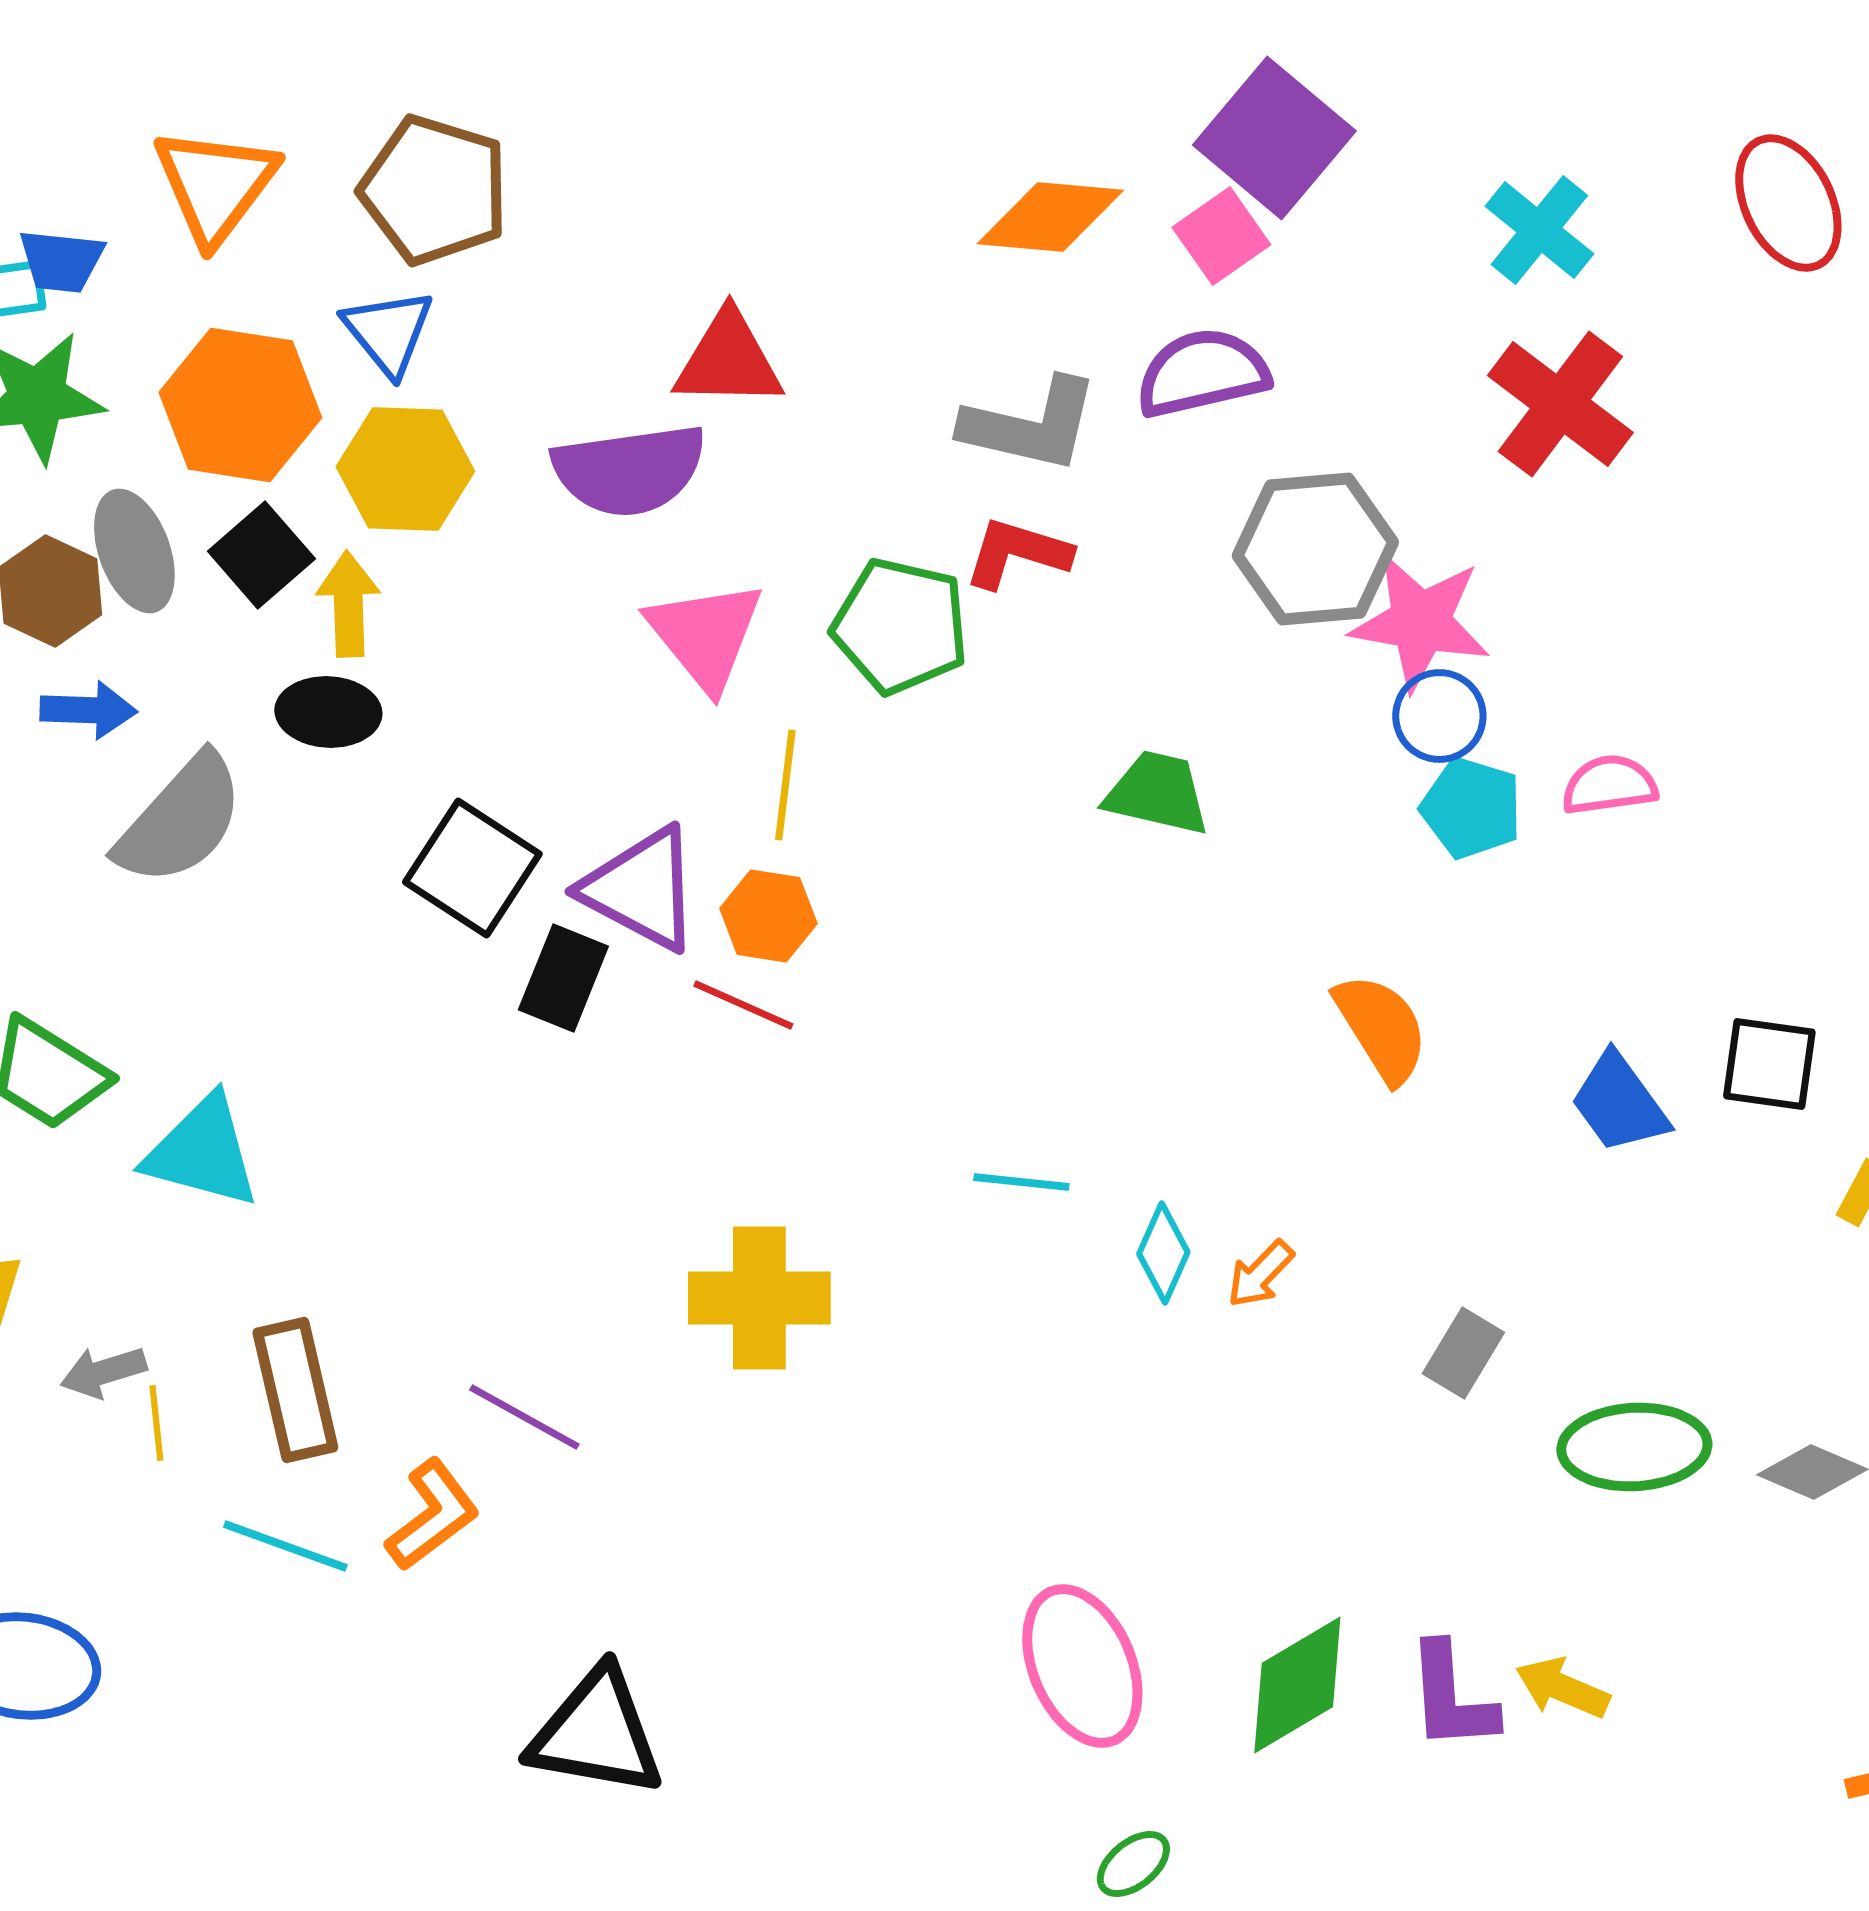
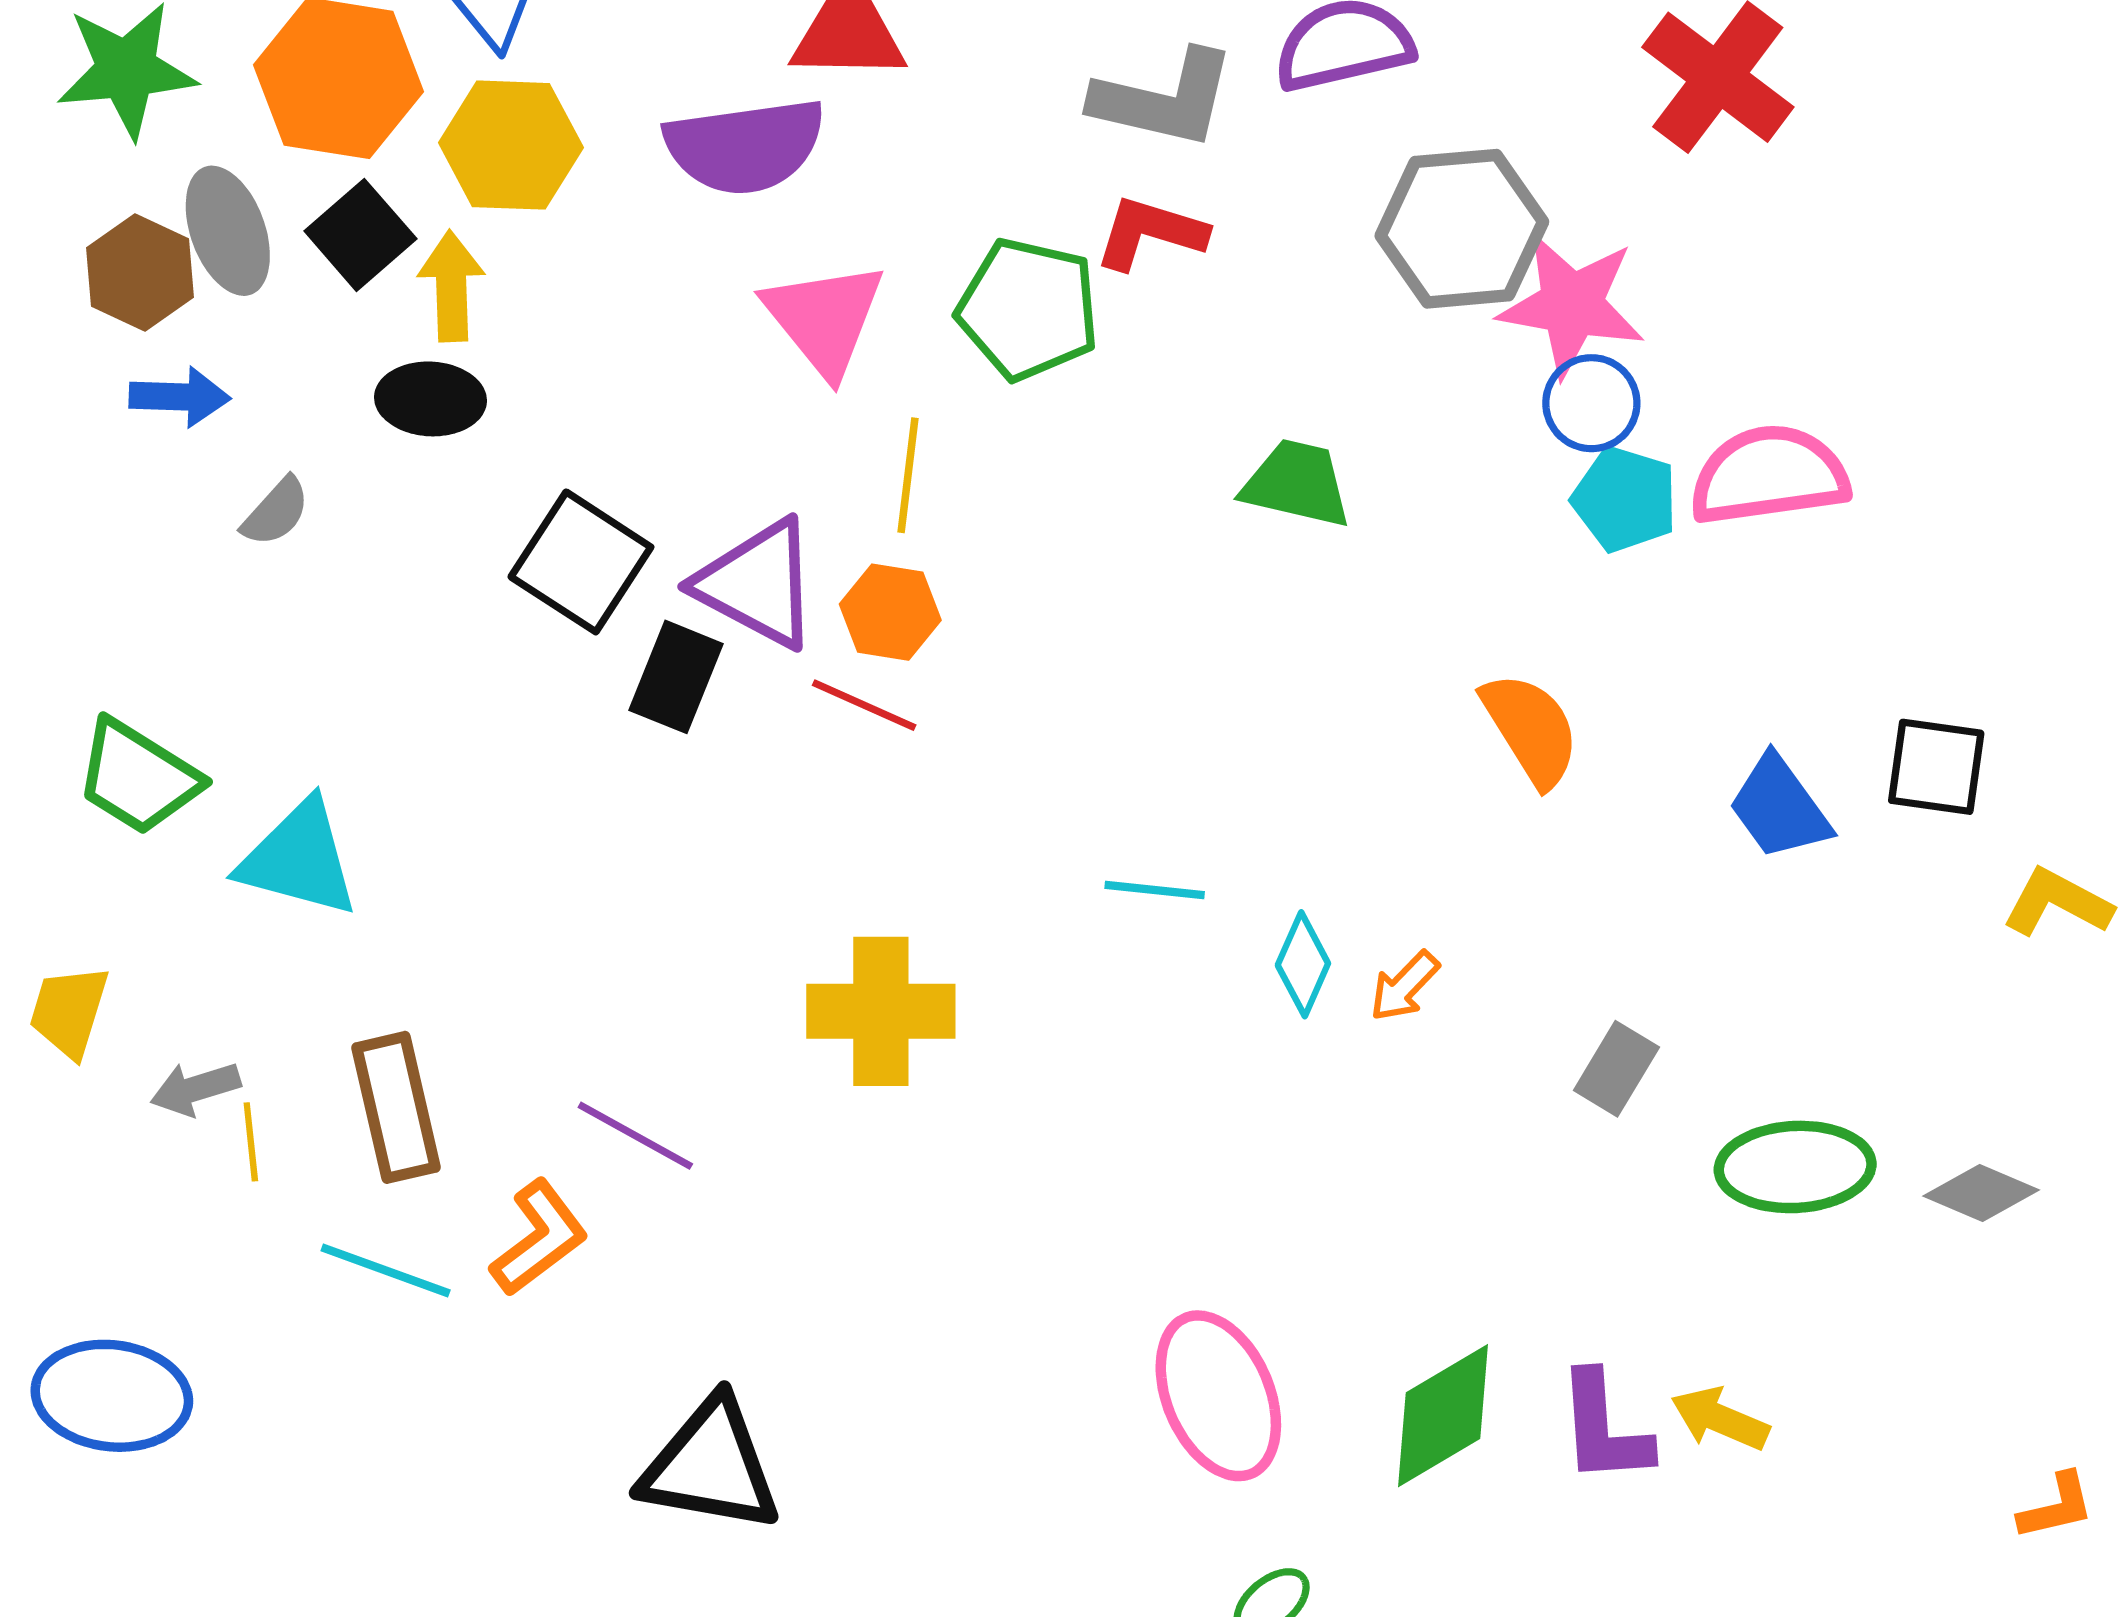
pink semicircle: (1609, 785) -> (1769, 475), size x1.6
gray semicircle: (180, 820) -> (276, 512), size x0.5

